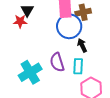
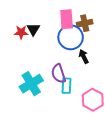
black triangle: (27, 10) -> (33, 29), moved
cyan rectangle: (78, 66) -> (67, 86), moved

